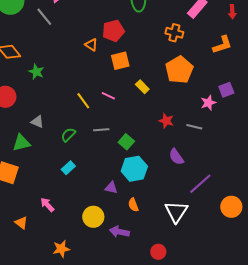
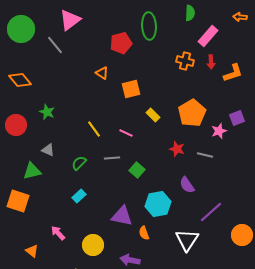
red arrow: (232, 12) -> (211, 62), moved
red pentagon: (113, 31) -> (121, 43), moved
orange pentagon: (179, 70) -> (192, 113), moved
green star: (36, 72) -> (47, 112), moved
pink line: (108, 96) -> (126, 133), moved
cyan hexagon: (134, 169) -> (158, 204), moved
purple triangle: (111, 188) -> (122, 216), size x1.6
yellow circle: (93, 217) -> (93, 245), moved

